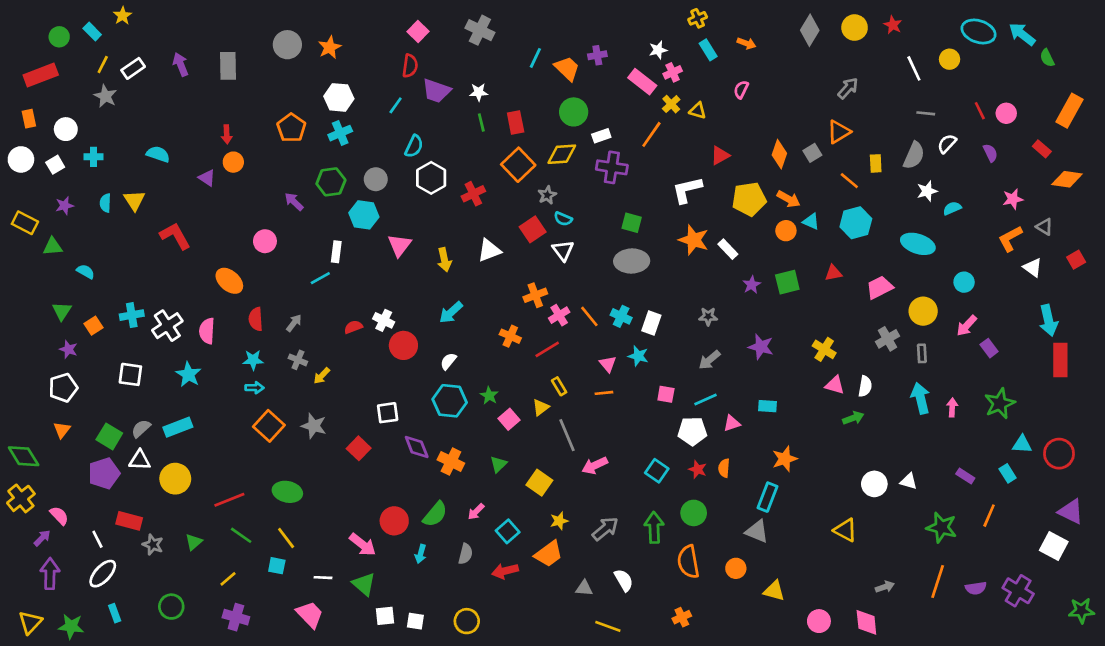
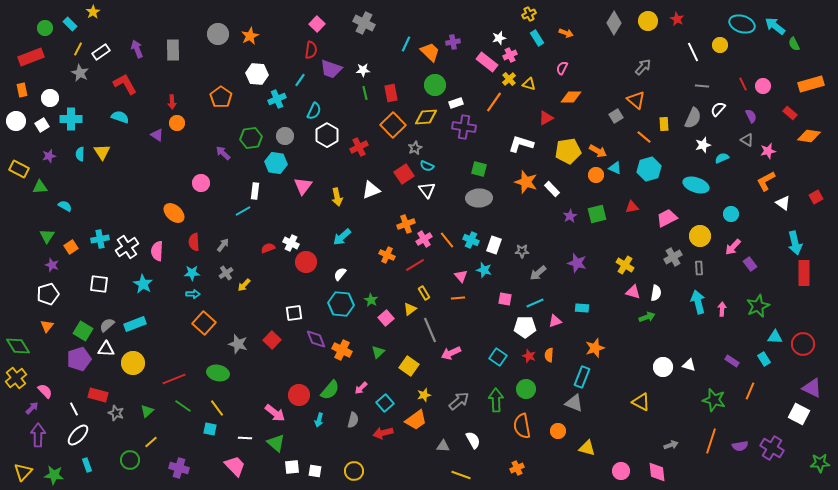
orange rectangle: (1070, 111) -> (811, 84), turned 45
orange triangle: (839, 132) -> (636, 100), turned -48
cyan cross: (340, 133) -> (277, 99), moved
orange diamond: (779, 154) -> (571, 97), moved, turned 70
cyan cross: (93, 157) -> (71, 119), size x1.5
white L-shape: (687, 190) -> (521, 144), turned 30
gray triangle: (1044, 227) -> (747, 140), moved
red L-shape: (175, 236) -> (125, 84), moved
gray star: (708, 316) -> (522, 251), moved
gray cross: (298, 360) -> (226, 273), turned 32
gray star: (314, 426) -> (238, 344), moved
yellow line: (228, 579) -> (151, 442), moved

